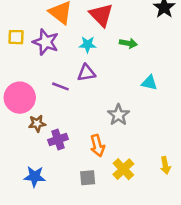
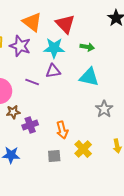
cyan star: (88, 44) -> (54, 48), size x1.5
cyan triangle: (149, 83) -> (89, 77), moved, size x1.5
gray star: (118, 115) -> (104, 109), moved

